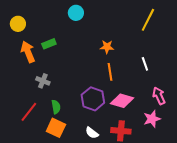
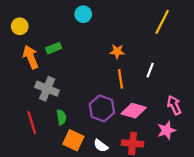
white line: (145, 64) -> (150, 70), moved, turned 40
gray cross: (43, 81) -> (47, 89), size x1.5
red line: (29, 112) -> (32, 123), turned -55
orange square: (56, 128) -> (73, 140), moved

